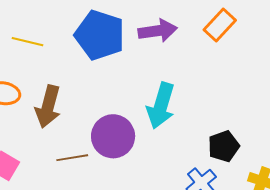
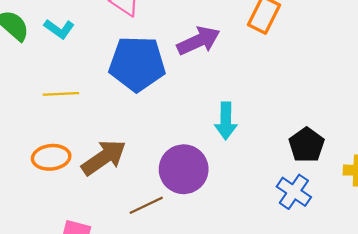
cyan arrow: (161, 106) -> (226, 121), size x0.7
brown arrow: (48, 107) -> (104, 158), turned -123

